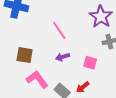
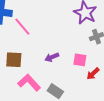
pink line: (59, 30) -> (22, 27), moved
red arrow: (83, 87) -> (93, 74), moved

